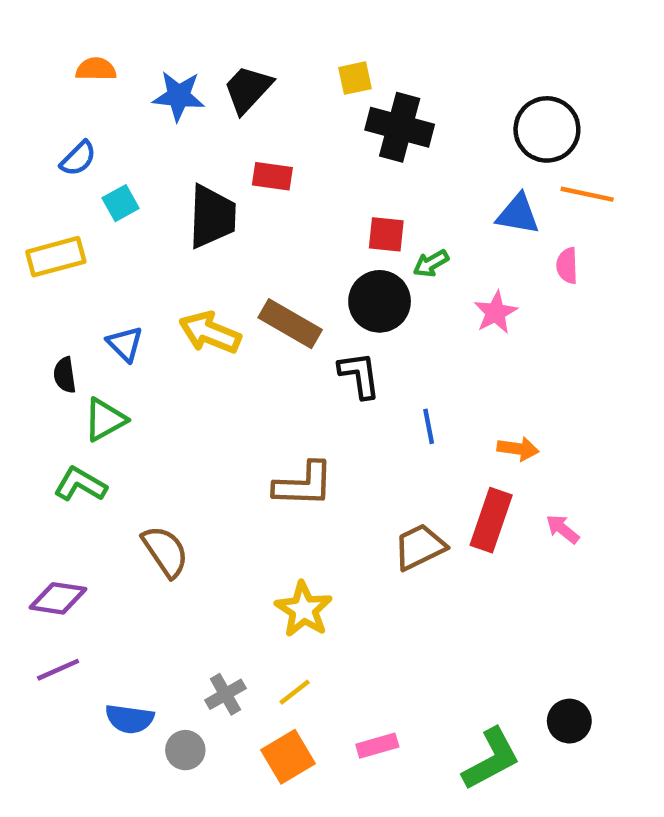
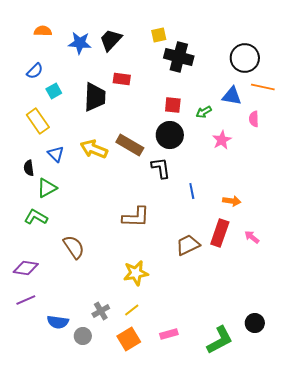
yellow rectangle: (56, 257) -> (38, 121), moved, turned 70
green arrow: (431, 263) -> (204, 112), moved
yellow star: (304, 609) -> (136, 273), turned 30

